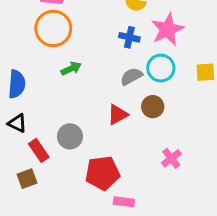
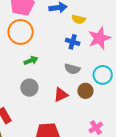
cyan circle: (161, 68) -> (103, 75), moved
gray semicircle: (131, 76) -> (72, 69), turned -140
gray circle: (70, 136) -> (29, 88), moved

